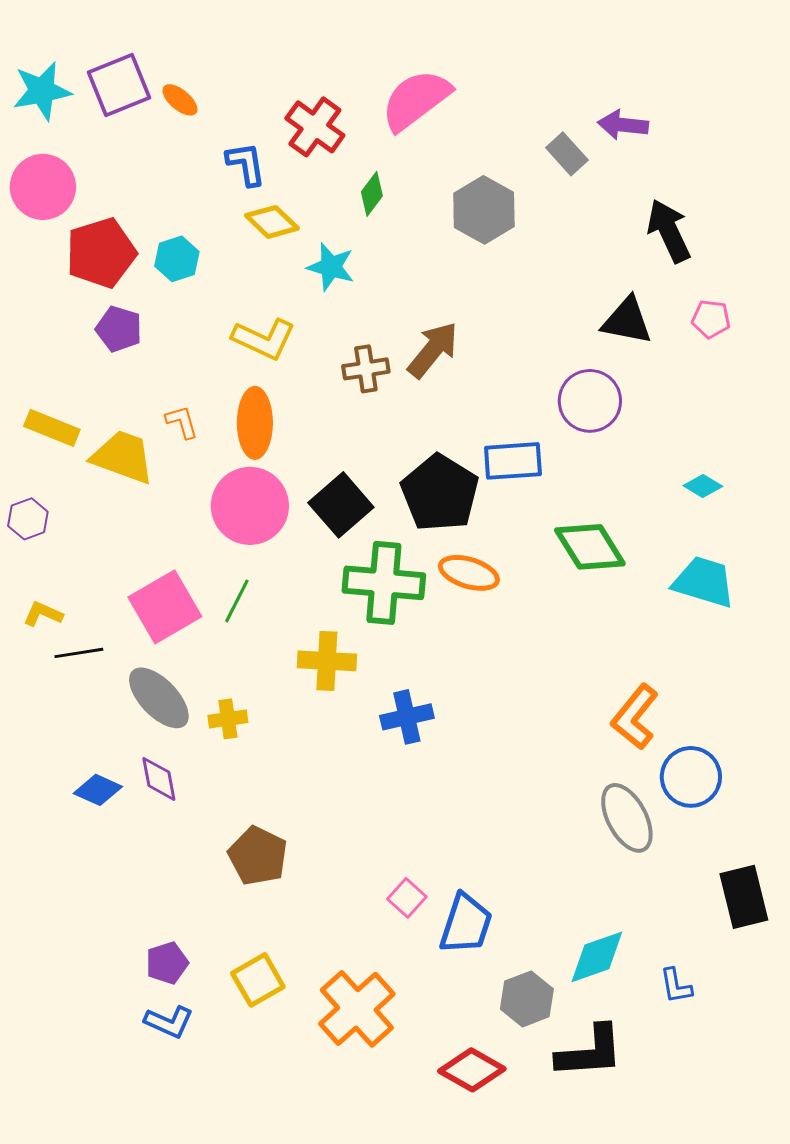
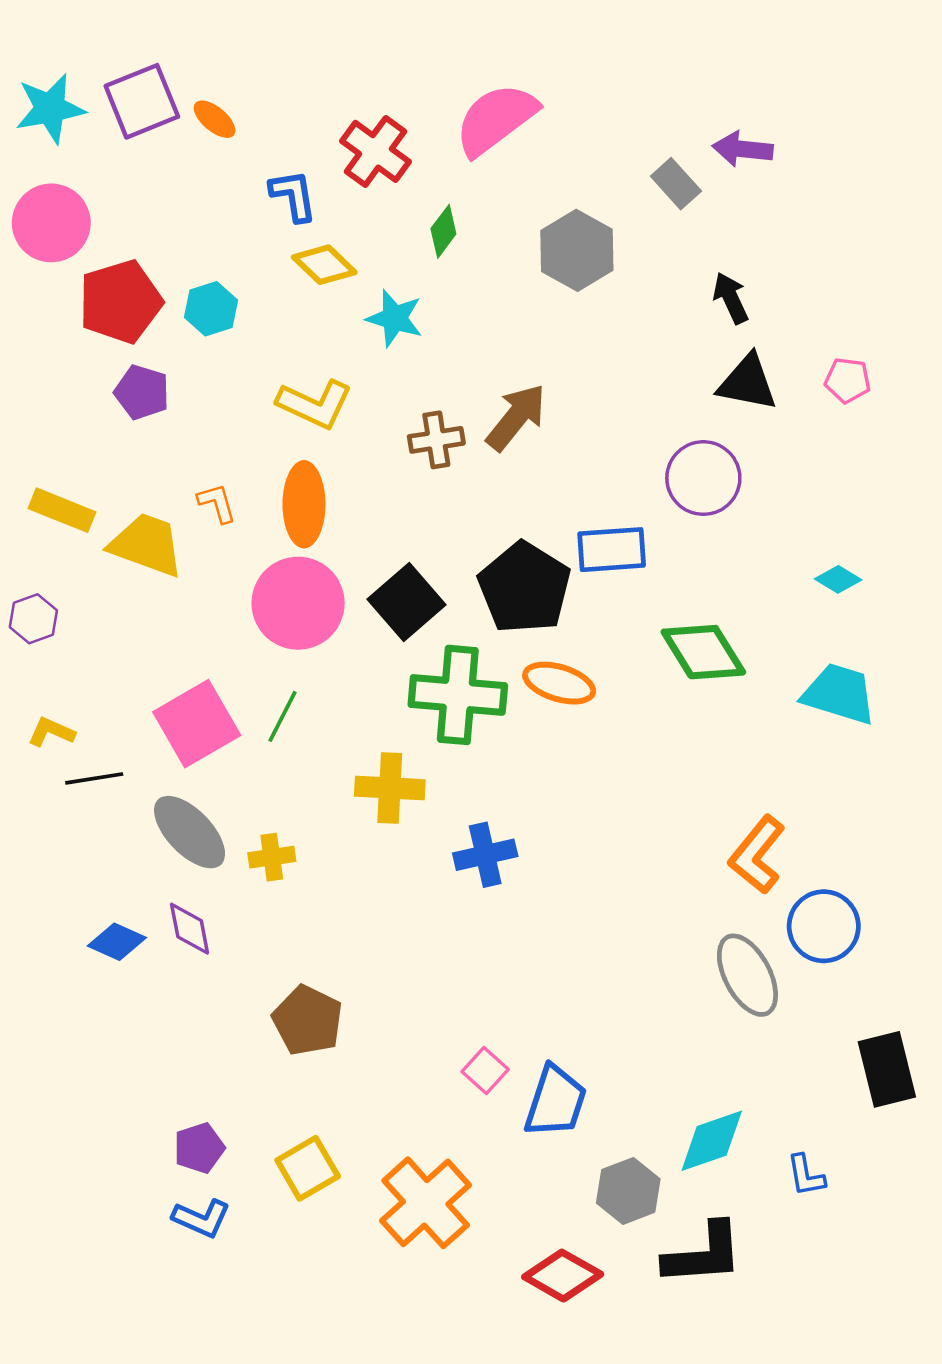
black arrow: (669, 231) -> (731, 298), moved, size x0.7

